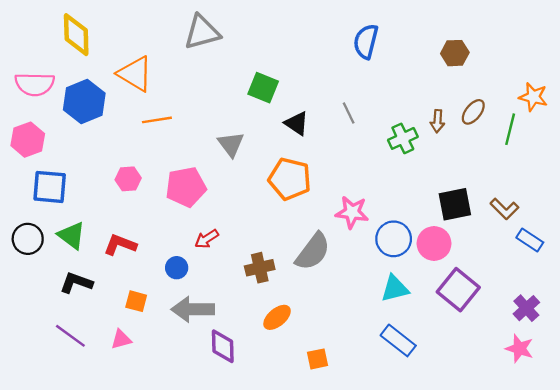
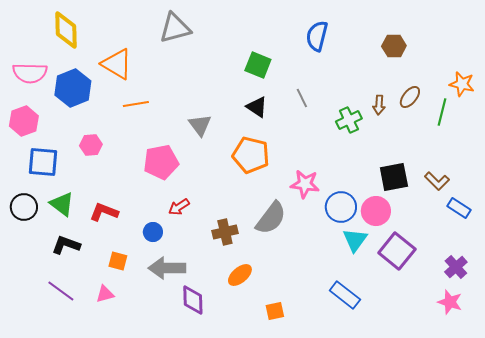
green square: (263, 88) -> (258, 65), moved
pink hexagon: (128, 179) -> (91, 145), moved
cyan triangle: (395, 288) -> (355, 240), moved, turned -40

